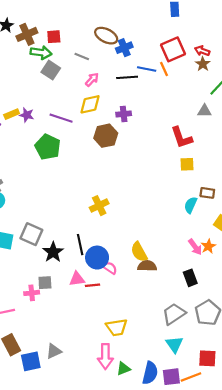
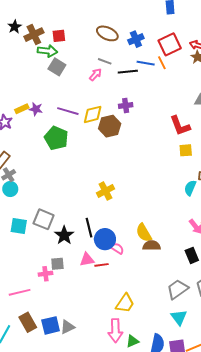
blue cross: (124, 48) -> (136, 39), moved
gray line: (82, 57) -> (105, 61), moved
yellow diamond: (90, 104) -> (93, 114), moved
yellow trapezoid: (117, 327) -> (125, 303), turned -45
blue square: (31, 361) -> (51, 325), moved

